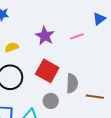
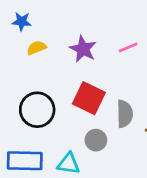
yellow semicircle: (12, 47) -> (37, 48), moved

